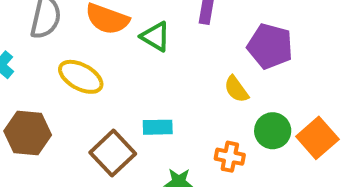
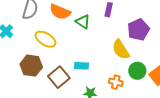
purple pentagon: (270, 46) -> (138, 30), turned 30
yellow semicircle: (236, 89) -> (121, 50), size x1.5
brown hexagon: (28, 133) -> (31, 66), moved

